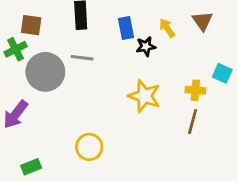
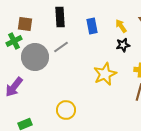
black star: (146, 46) -> (123, 45), moved
gray line: (82, 58) -> (61, 47), turned -42
yellow star: (144, 96) -> (105, 74), turned 30

